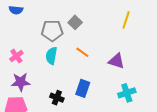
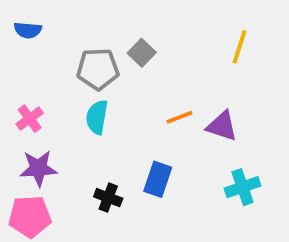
orange line: (82, 52) -> (180, 117), moved, turned -56

